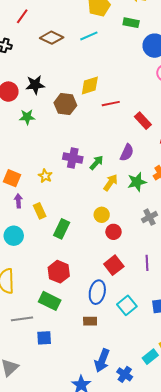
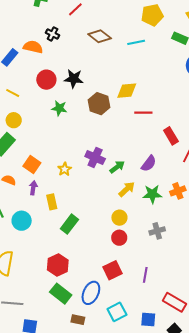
yellow circle: (102, 215) -> (119, 218), moved
green rectangle: (50, 301) -> (61, 294), moved

